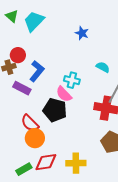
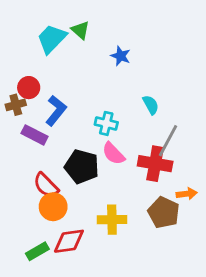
green triangle: (12, 16) -> (80, 30), moved
cyan semicircle: (103, 67) -> (151, 105), turned 32
pink semicircle: (64, 94) -> (113, 154), moved
yellow cross: (76, 163) -> (112, 220), moved

